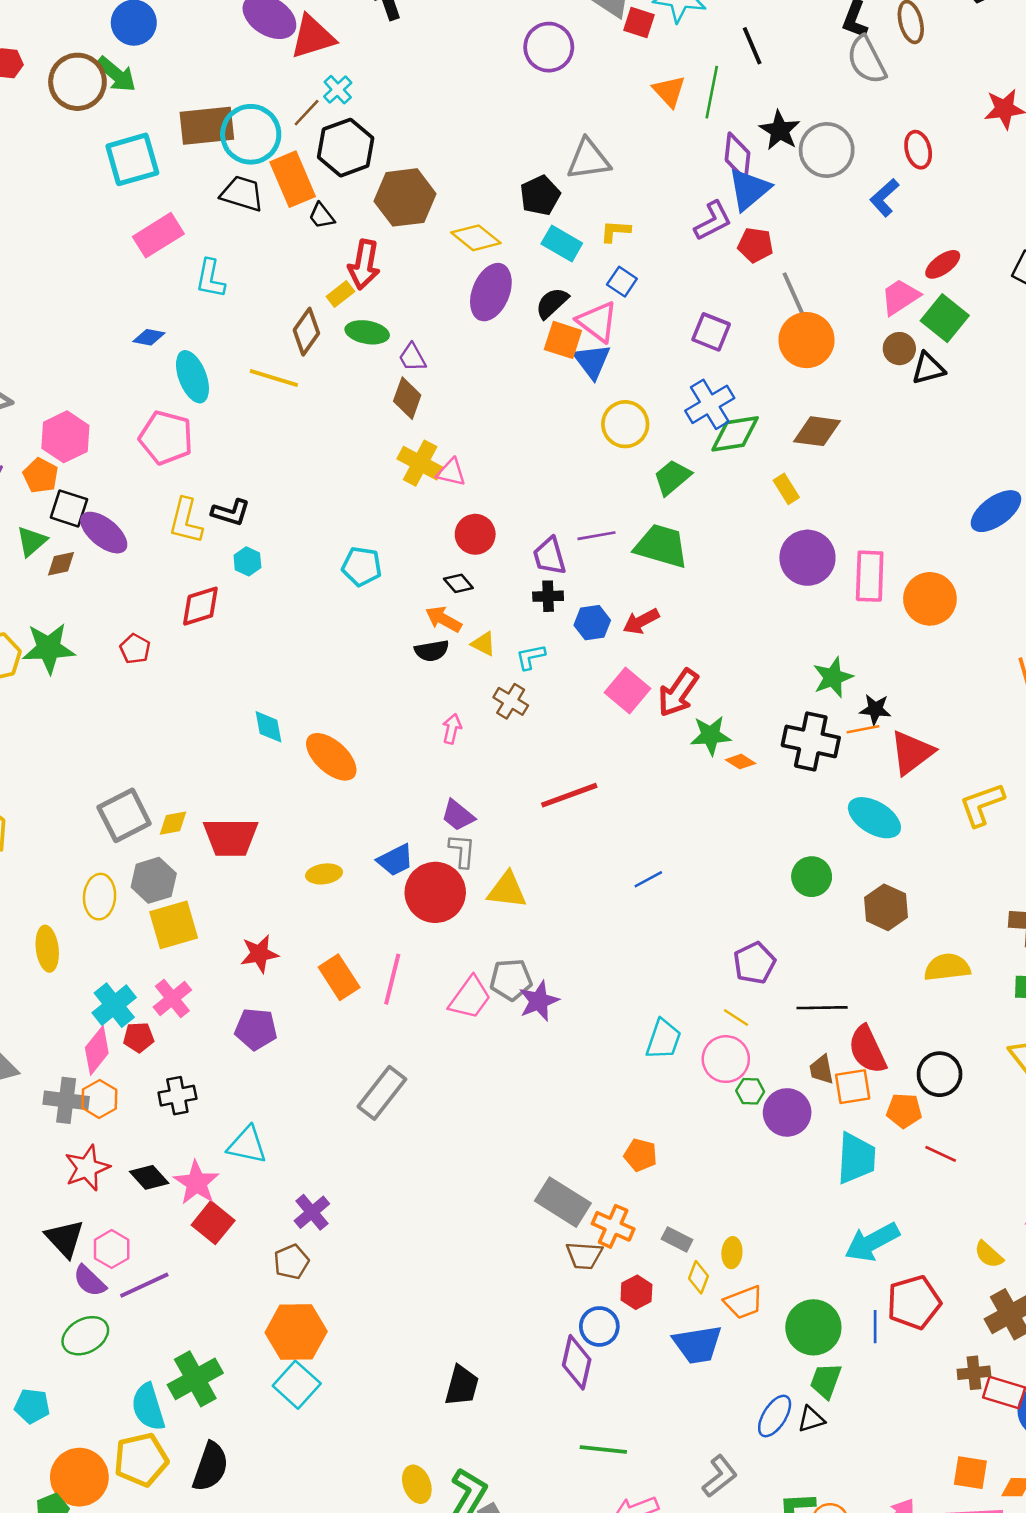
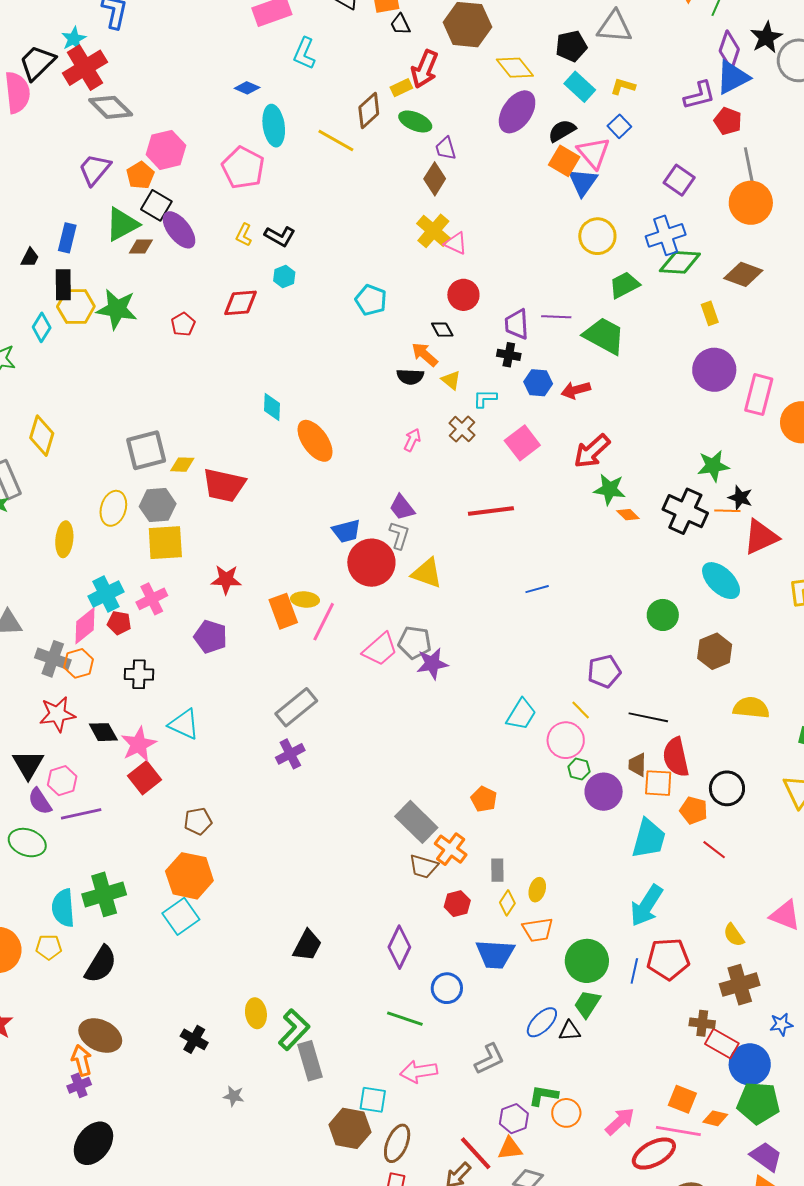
yellow L-shape: (186, 521) -> (244, 235), size x0.6
green triangle: (32, 541) -> (122, 224), size x1.4
pink square: (627, 691) -> (522, 443), moved
yellow ellipse: (324, 874) -> (305, 600), moved
purple cross: (312, 1212) -> (290, 754), moved
gray rectangle: (677, 1239) -> (497, 870), turned 50
cyan arrow: (872, 1242) -> (646, 906), turned -42
blue circle: (599, 1326) -> (447, 988), moved
green ellipse: (85, 1336) -> (27, 843), turned 36
yellow pentagon: (141, 1460) -> (49, 947), size x0.6

